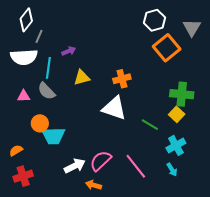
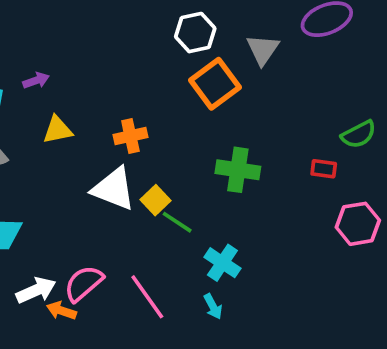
yellow square: (177, 114) -> (155, 200), moved
cyan cross: (176, 145) -> (222, 263), turned -30
orange arrow: (94, 185) -> (61, 311), moved

